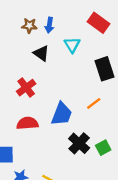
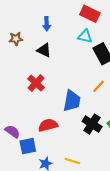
brown star: (29, 26) -> (16, 39), moved
cyan triangle: (72, 45) -> (85, 36), moved, turned -35
red semicircle: (27, 123) -> (48, 125), moved

